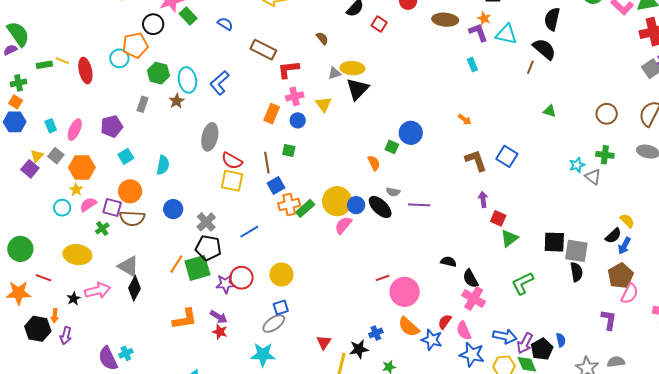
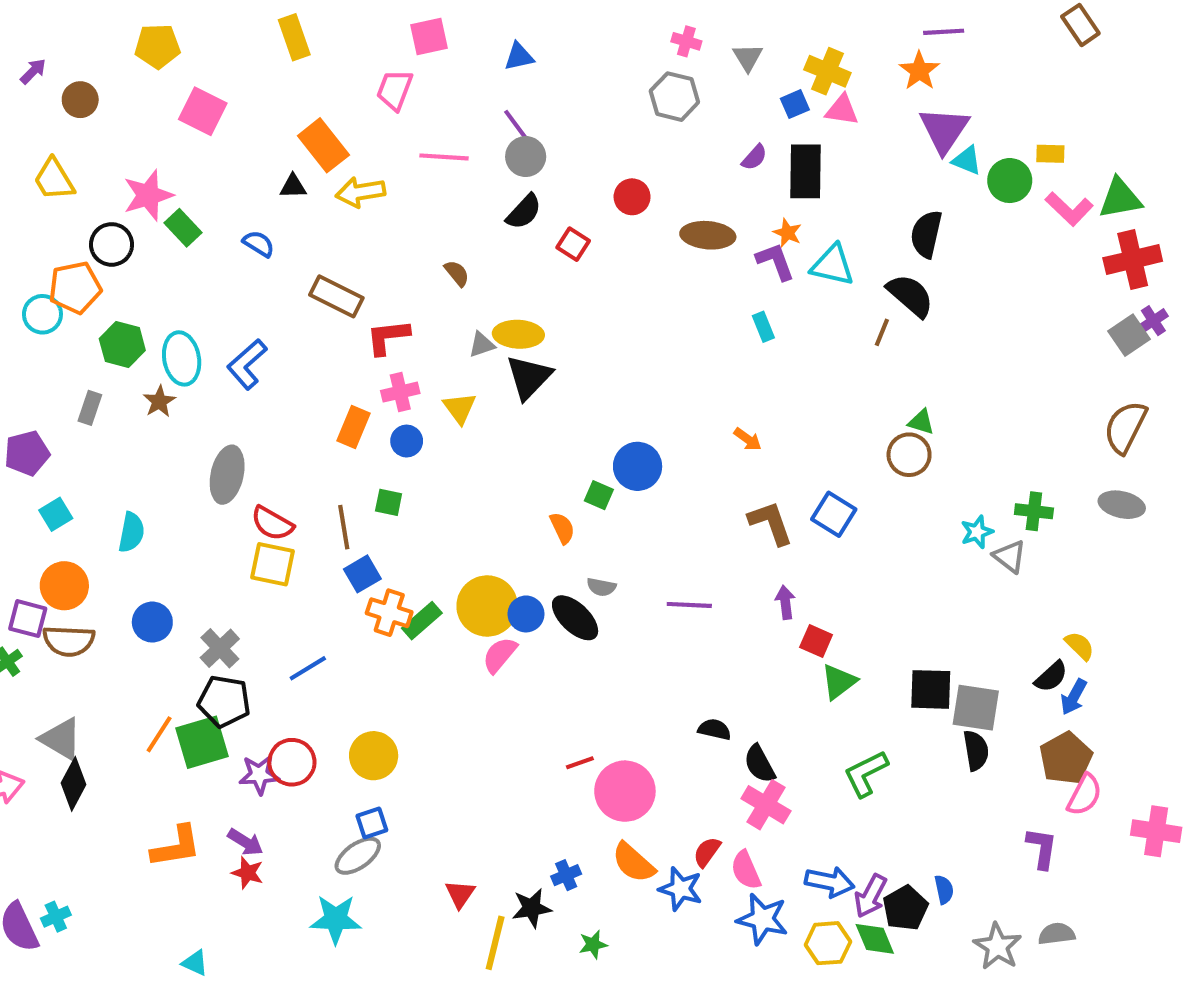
brown circle: (607, 114) -> (909, 455), moved
orange cross: (289, 204) -> (389, 613), turned 30
purple line: (419, 205) -> (689, 605), moved

